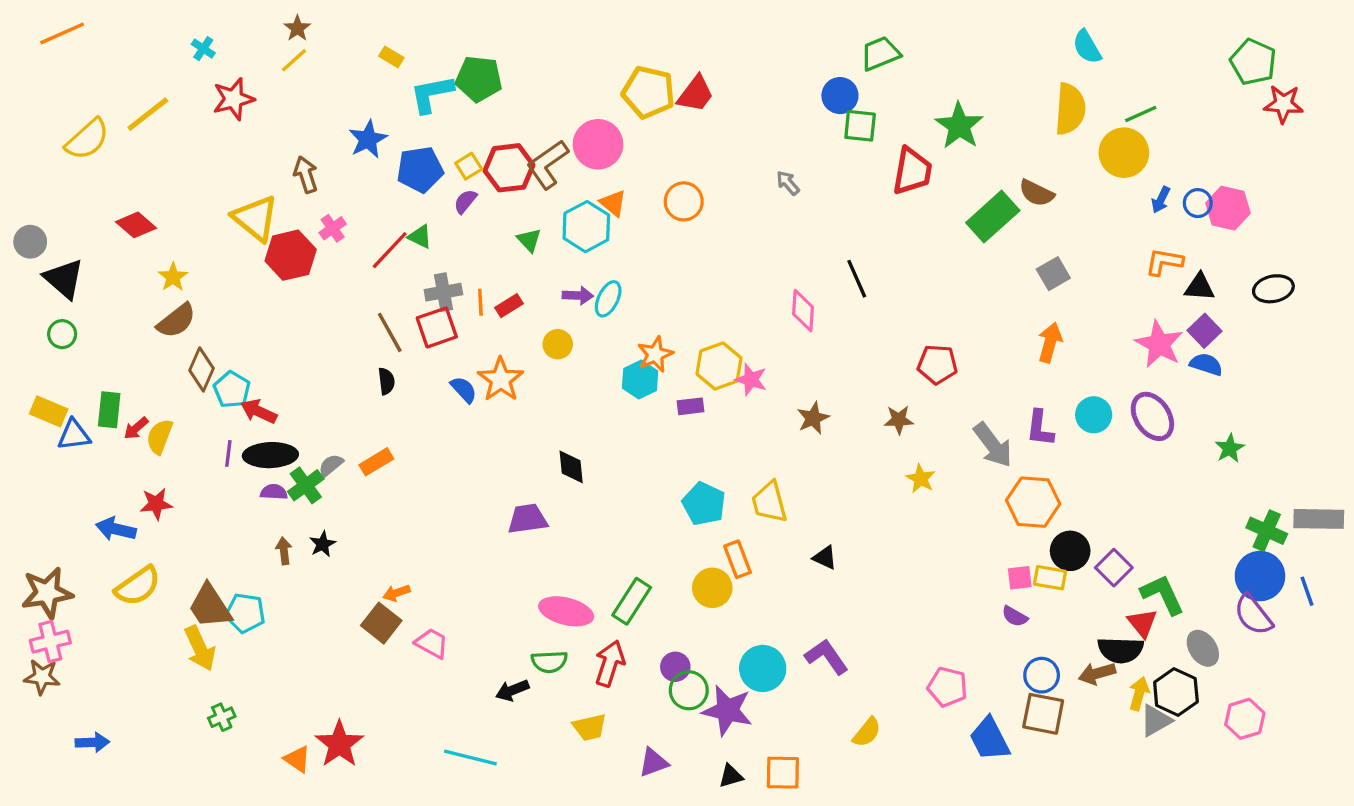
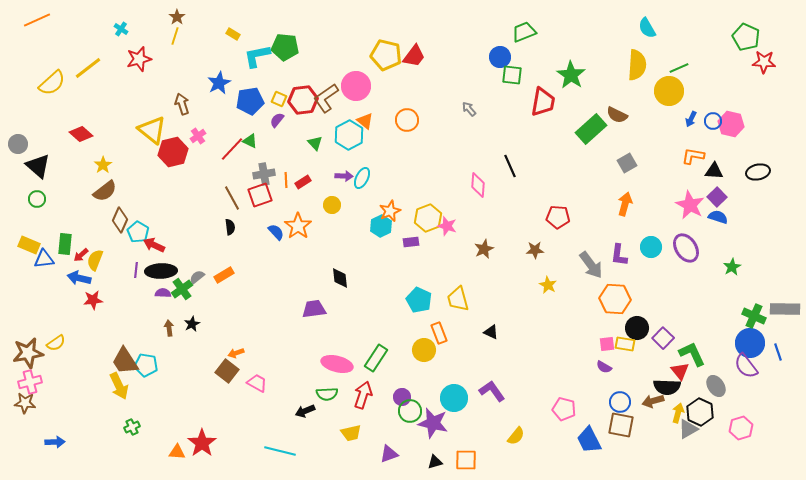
yellow line: (294, 60) -> (175, 36), turned -30
yellow square: (469, 166) -> (279, 99), turned -35
blue arrow: (116, 529) -> (79, 278), moved
yellow semicircle: (138, 586) -> (56, 343), moved, size x0.7
orange triangle: (297, 759) -> (177, 452), turned -30

